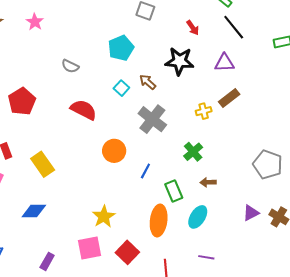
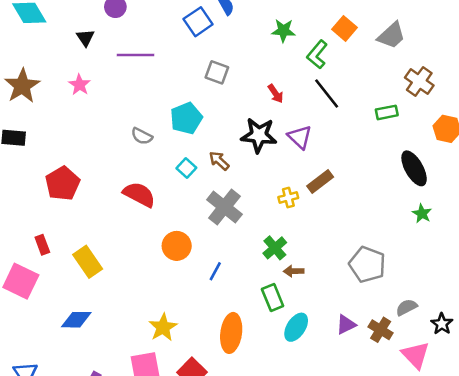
purple triangle: (224, 63) -> (300, 137), moved, turned 45
gray semicircle: (70, 66) -> (142, 136), moved
brown arrow: (208, 182) -> (294, 271), moved
green rectangle: (174, 191) -> (273, 298), moved
cyan ellipse: (198, 217) -> (296, 327), moved

